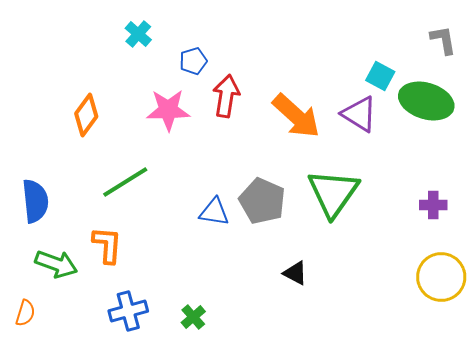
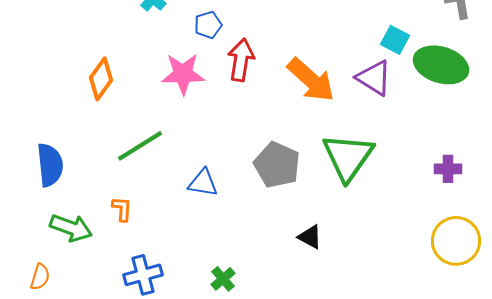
blue triangle: (214, 212) -> (203, 183), moved
orange L-shape: (107, 245) -> (122, 209), size x0.7
green cross: (193, 317) -> (223, 279), moved

